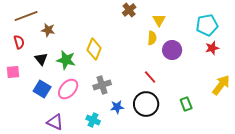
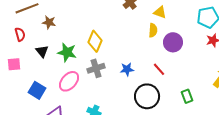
yellow triangle: (159, 20) -> (160, 12), turned -40
red line: (150, 77) -> (159, 69), moved
gray cross: (102, 85) -> (96, 68), moved
blue square: (42, 89) -> (37, 90), moved
blue star: (117, 107) -> (127, 69), moved

